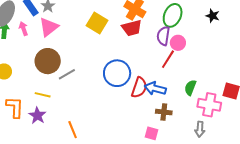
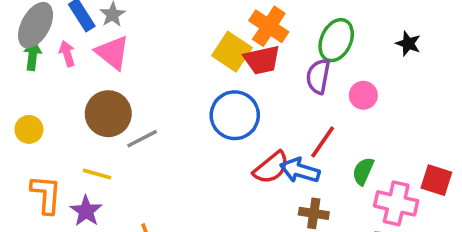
yellow square: (97, 23) -> (232, 52), moved
pink triangle: (49, 27) -> (112, 53), turned -45
pink circle: (178, 43) -> (363, 95), moved
red line: (168, 59) -> (323, 142), moved
blue circle: (117, 73) -> (235, 115), moved
red semicircle: (139, 88) -> (271, 168), turned 30

